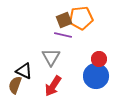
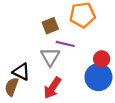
brown square: (64, 20) -> (50, 26), moved
purple line: (63, 35) -> (65, 44), moved

